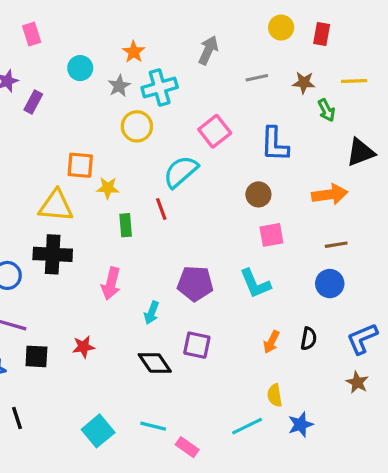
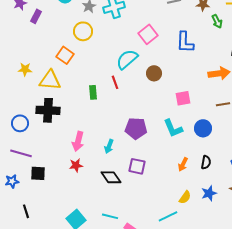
yellow circle: (137, 126) -> (83, 31), moved
orange square: (80, 165) -> (65, 55), turned 30
yellow star: (108, 188) -> (25, 69), moved
brown circle: (258, 194) -> (154, 73), moved
pink arrow: (111, 284) -> (78, 141), moved
blue circle: (330, 284) -> (203, 128), moved
red star: (83, 347) -> (76, 165), moved
yellow semicircle: (275, 395) -> (185, 197), turned -136
blue star: (301, 424) -> (209, 193), moved

